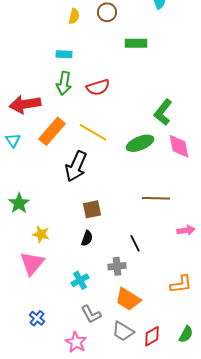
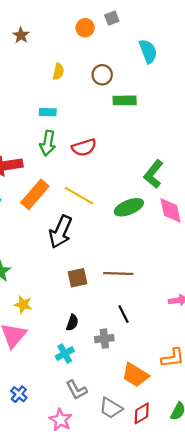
brown circle: (107, 12) -> (102, 75), moved
brown line: (156, 198) -> (118, 273), moved
black semicircle: (87, 238) -> (72, 323), moved
orange trapezoid: (128, 299) -> (135, 375), moved

